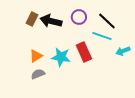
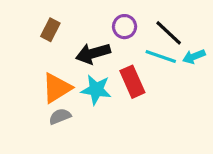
black arrow: (51, 21) -> (93, 53), moved, turned -30
cyan arrow: (123, 51) -> (194, 57), moved
orange triangle: (36, 56) -> (57, 88), size x1.5

